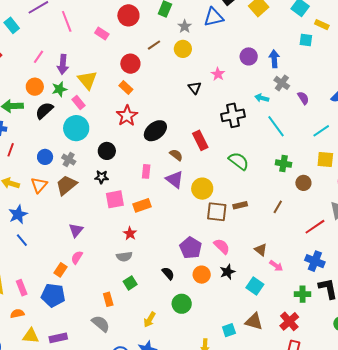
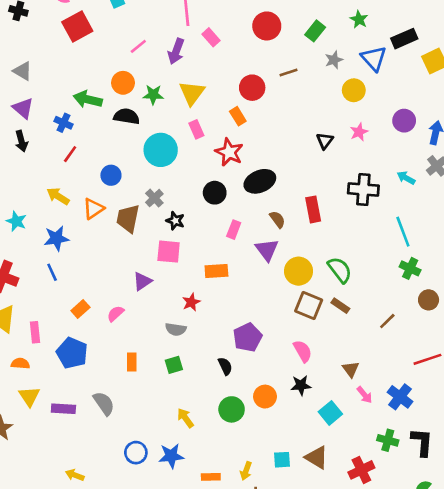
blue triangle: (214, 17) -> (374, 58), turned 45
pink rectangle: (102, 33) -> (211, 37), moved
yellow circle: (183, 49) -> (354, 90), moved
purple arrow: (63, 64) -> (176, 51), moved
pink rectangle: (79, 103) -> (196, 129), moved
black semicircle: (44, 111) -> (127, 116), turned 36
red star: (127, 116) -> (229, 152), turned -30
cyan line: (276, 126) -> (403, 232), moved
black circle: (107, 151) -> (215, 193), moved
gray cross: (69, 160) -> (154, 198), moved
green semicircle: (239, 161) -> (340, 270), moved
brown trapezoid: (66, 185) -> (128, 218), turned -55
pink square: (115, 199) -> (169, 252), moved
brown rectangle: (240, 205) -> (340, 306), turned 32
purple triangle: (76, 230) -> (142, 281), moved
purple pentagon: (191, 248) -> (248, 337), moved
blue cross: (315, 261) -> (400, 397), moved
orange rectangle: (60, 270) -> (80, 309), moved
orange circle: (202, 275) -> (265, 397), moved
orange rectangle: (108, 299) -> (132, 362), moved
yellow arrow: (150, 320) -> (185, 418), turned 98
gray semicircle: (101, 324) -> (104, 403), moved
yellow triangle: (31, 336) -> (29, 396), turned 36

